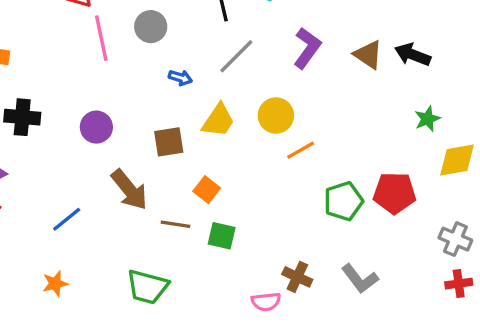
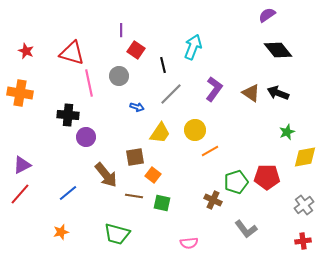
black cross: (22, 117) -> (68, 115), moved
brown square: (169, 142) -> (135, 157), moved
gray cross: (455, 239) -> (304, 205), turned 30
brown cross: (297, 277) -> (213, 200), moved
red cross: (459, 284) -> (303, 241), moved

